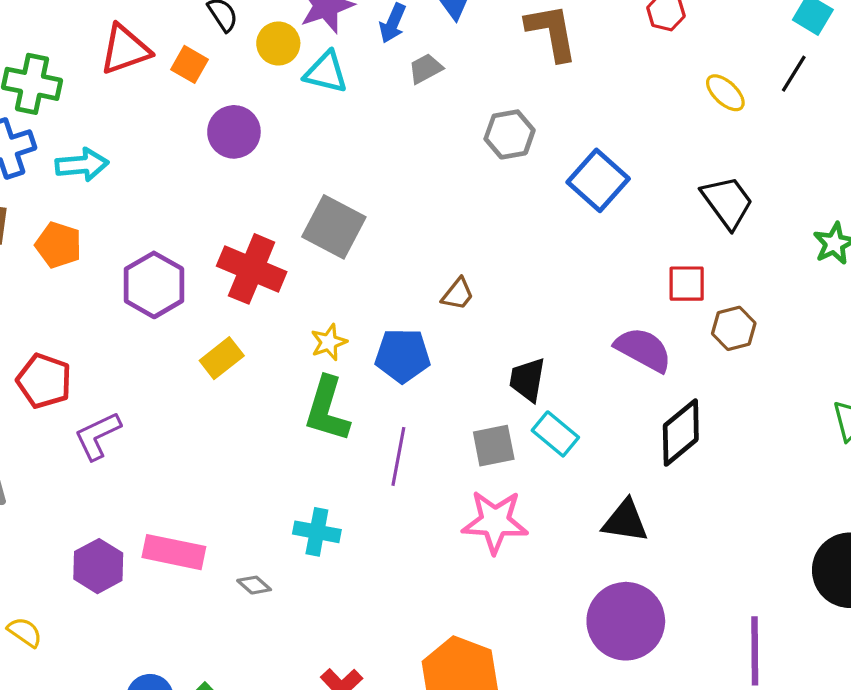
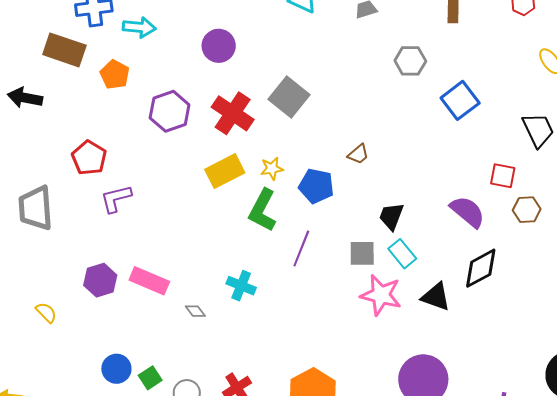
purple circle: (234, 132) -> (219, 46), moved
yellow rectangle: (222, 358) -> (225, 171), moved, size x1.4
black triangle: (625, 521) -> (436, 297), moved
pink star: (495, 522) -> (381, 295), moved

